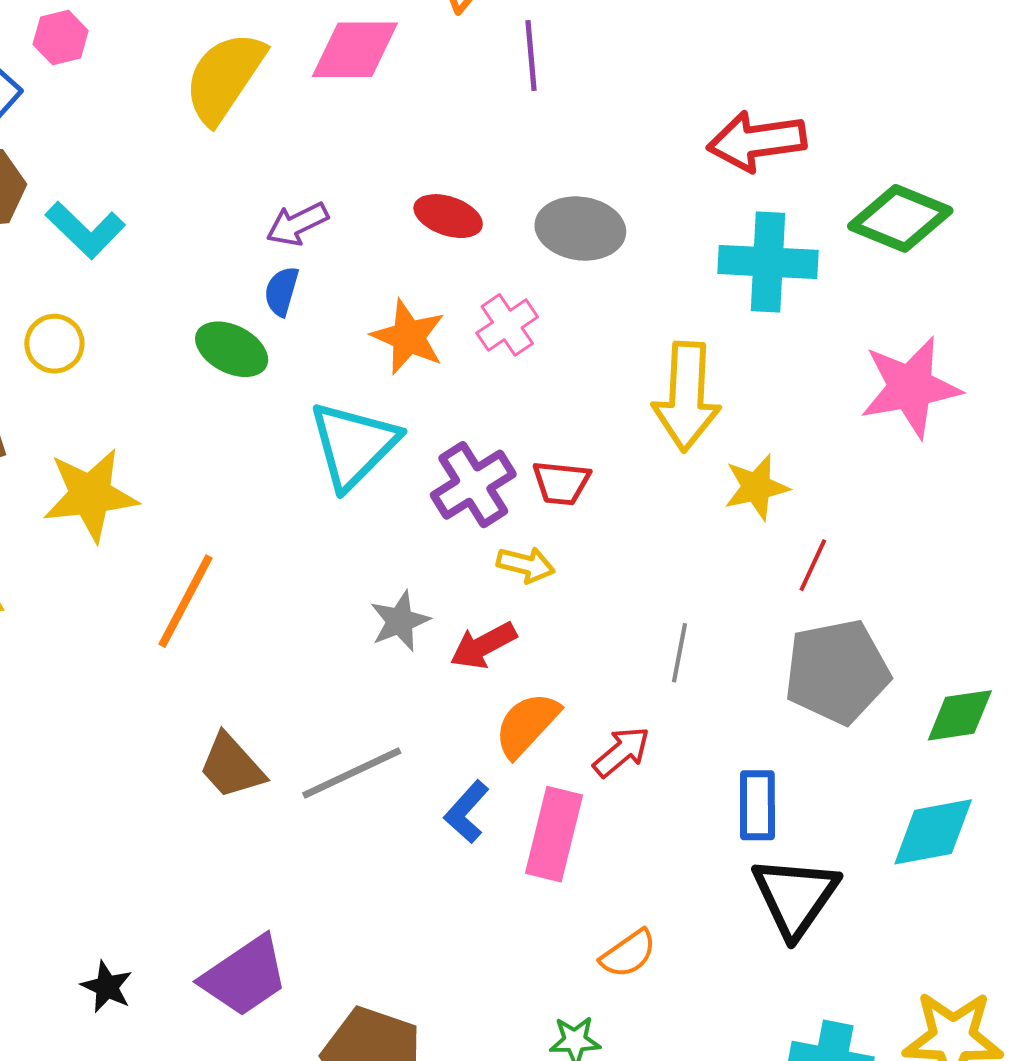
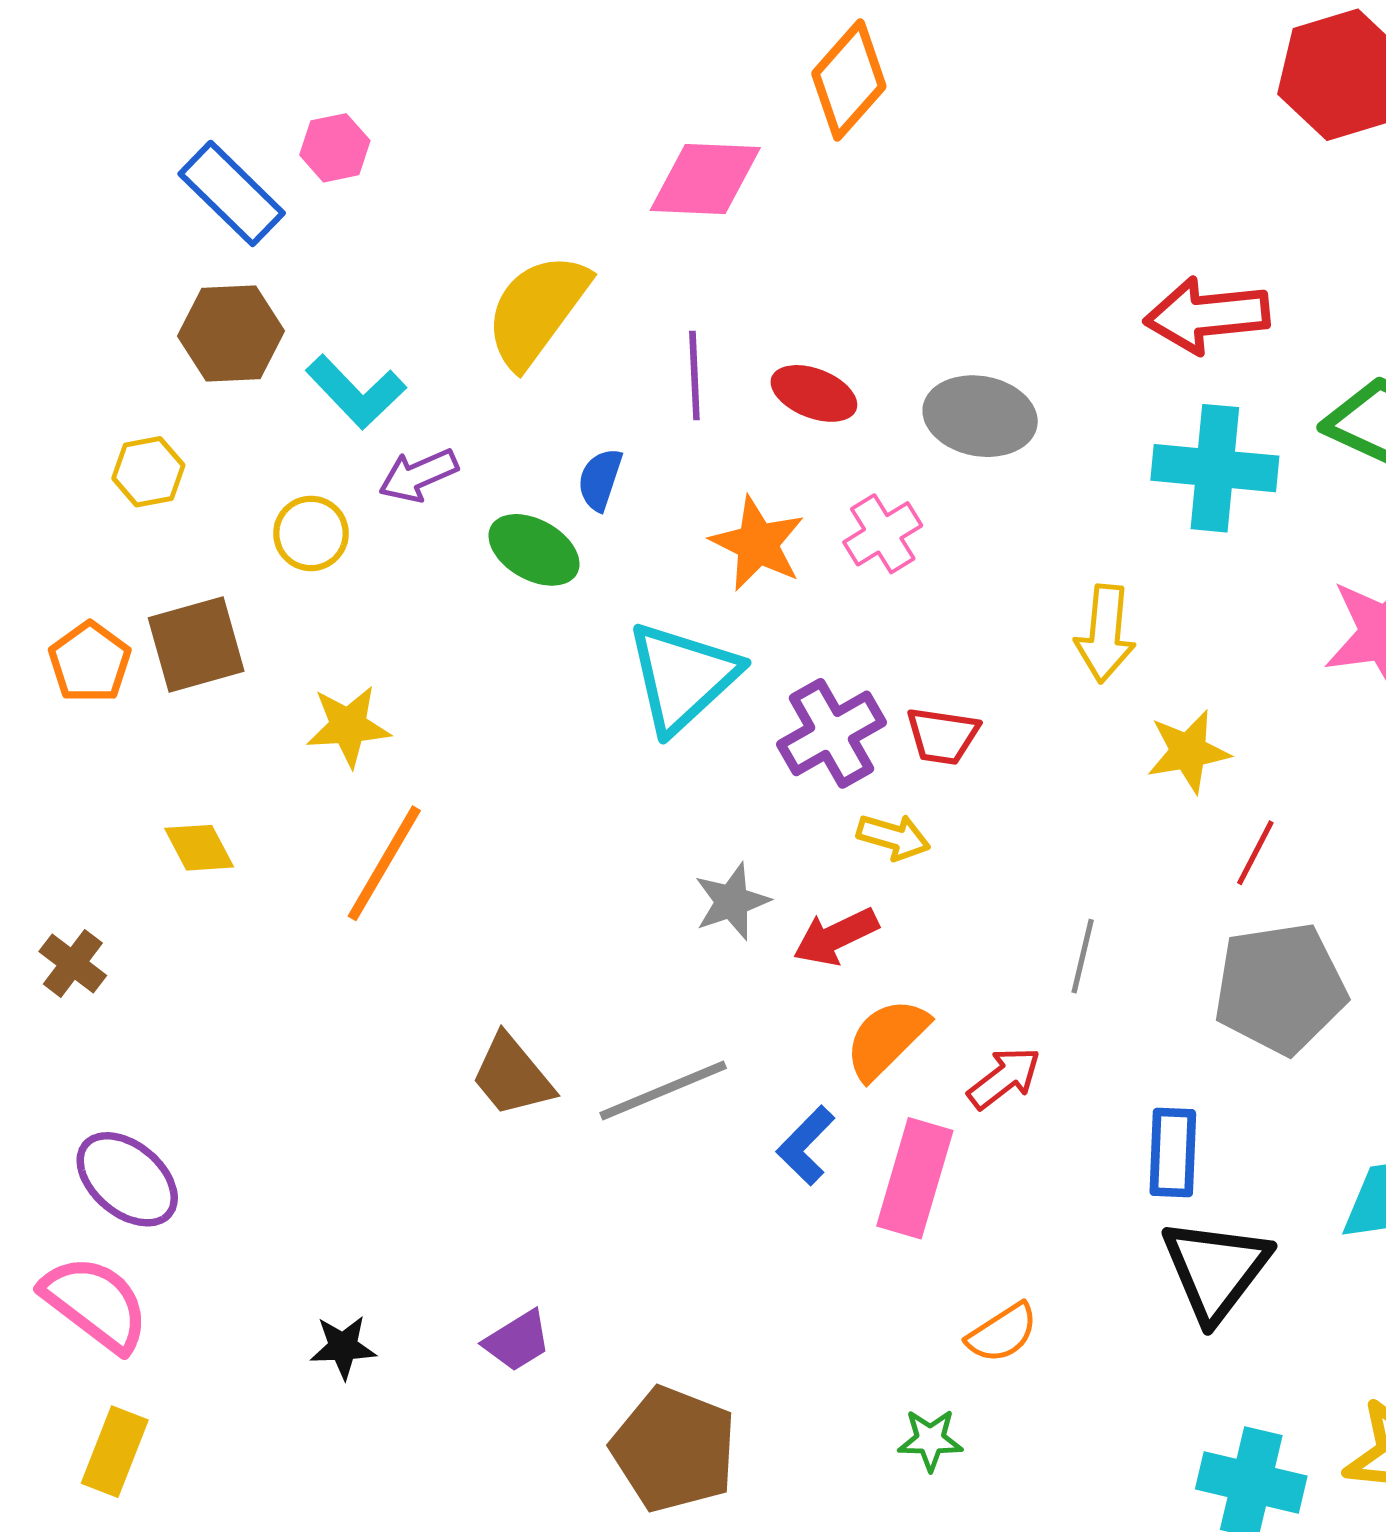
purple line: (531, 55) -> (694, 376), moved
yellow semicircle: (224, 77) -> (537, 310), moved
purple arrow: (297, 224) -> (418, 475), moved
yellow arrow: (687, 397) -> (1105, 634), size x0.7
yellow star: (90, 495) -> (348, 726), size x0.7
orange line: (185, 601) -> (384, 863), moved
purple trapezoid: (245, 976) -> (517, 1341), size x0.6
black star: (107, 987) -> (343, 1347), turned -30

